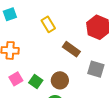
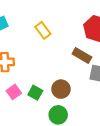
brown rectangle: (71, 49) -> (82, 55), moved

